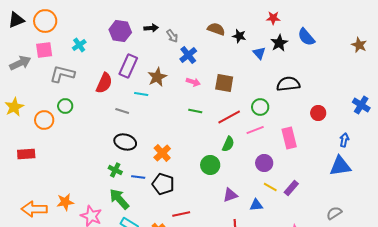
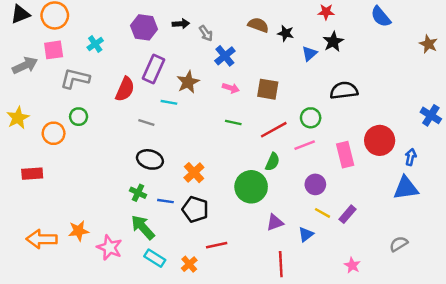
blue semicircle: (306, 37) -> (381, 17), moved
blue triangle: (259, 53) -> (309, 54), turned 32
red circle: (318, 113) -> (380, 140), moved, size x1.6
green circle: (210, 165) -> (251, 187), size x1.4
blue triangle: (256, 205) -> (306, 234), turned -32

